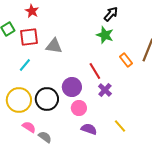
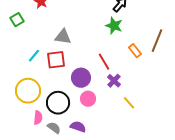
red square: (29, 37) -> (56, 60), moved
black circle: (47, 99) -> (58, 103), moved
yellow line: (120, 126) -> (129, 103), moved
pink semicircle: (29, 127) -> (38, 118), turned 64
purple semicircle: (89, 129) -> (78, 127), moved

